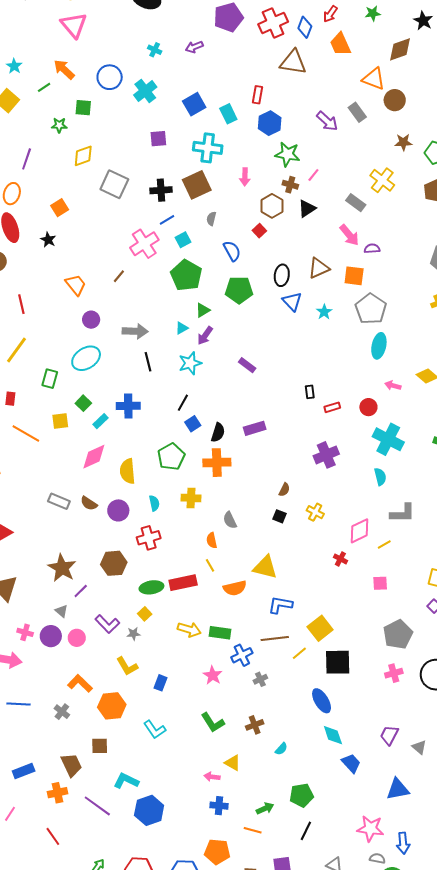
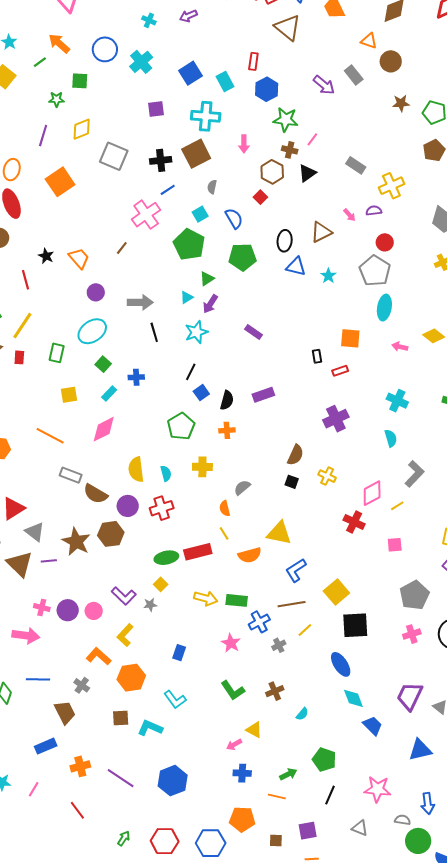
brown triangle: (293, 62) -> (288, 28), turned 32
orange triangle: (374, 79) -> (369, 41), size x0.7
purple line: (27, 159) -> (43, 136), moved
yellow cross: (382, 180) -> (391, 186), moved, turned 30
orange square: (60, 208) -> (60, 182), size x1.6
pink arrow: (349, 235) -> (349, 215), moved, size x0.6
black star: (48, 240) -> (46, 256), moved
cyan square: (183, 240) -> (200, 214), moved
orange square: (354, 276) -> (350, 338), moved
blue triangle: (292, 302) -> (296, 267), turned -30
red rectangle: (10, 399) -> (19, 357), moved
green square: (83, 403) -> (103, 364), moved
blue cross: (128, 406) -> (136, 377), size x0.7
red circle: (368, 407) -> (385, 242), moved
orange line: (26, 433) -> (50, 436), moved
cyan cross: (388, 439) -> (397, 401), size x0.7
orange cross: (217, 463) -> (227, 430), size x0.6
yellow semicircle: (127, 471) -> (136, 469), moved
brown semicircle: (284, 490) -> (295, 455), size x1.5
brown semicircle: (89, 503) -> (95, 494), moved, size x1.4
purple circle: (118, 510) -> (128, 506), moved
gray L-shape: (403, 513) -> (414, 474), turned -44
gray semicircle: (230, 520) -> (242, 488), turned 78
red cross: (340, 559) -> (354, 522), size x1.5
brown hexagon: (114, 563) -> (111, 534), moved
purple line: (81, 591) -> (49, 561), moved, turned 42
blue L-shape: (280, 605) -> (296, 570), turned -40
gray triangle: (61, 611) -> (35, 532), moved, size x1.5
yellow line: (299, 653) -> (305, 630), moved
yellow L-shape: (127, 666) -> (125, 635), moved, turned 75
purple trapezoid: (389, 735) -> (410, 696), size x1.4
brown trapezoid: (71, 765) -> (65, 712), moved
pink arrow: (212, 777) -> (234, 745), turned -35
cyan L-shape: (126, 781) -> (150, 728), moved
green pentagon: (302, 795) -> (324, 760), turned 30
pink star: (370, 829) -> (377, 789), moved

